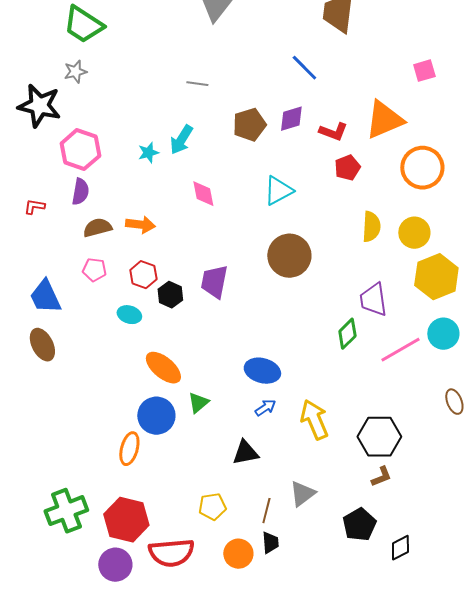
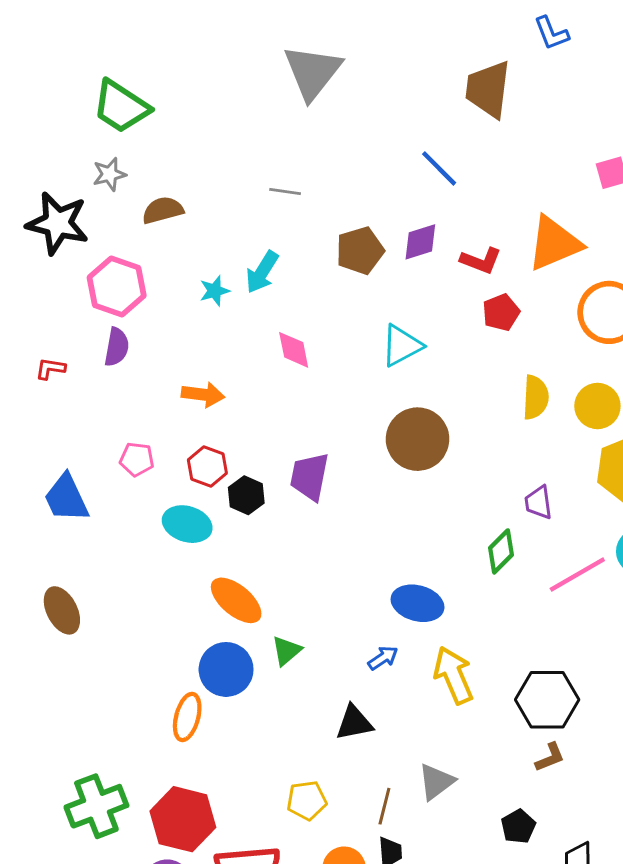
brown semicircle: (97, 228) -> (163, 210), moved
purple trapezoid: (373, 300) -> (538, 502), size x0.7
cyan ellipse: (129, 315) -> (187, 524), size x1.4
brown ellipse: (42, 345) -> (62, 610), moved
blue ellipse: (262, 371) -> (418, 603), moved
black pentagon: (359, 525) -> (518, 826), size x0.7

